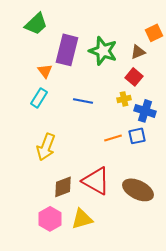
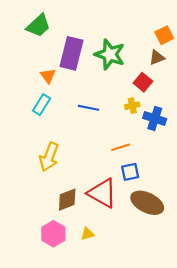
brown triangle: (138, 52) -> (157, 58), moved
blue square: (137, 136) -> (130, 172), moved
yellow triangle: (82, 219) -> (87, 234), size x0.6

